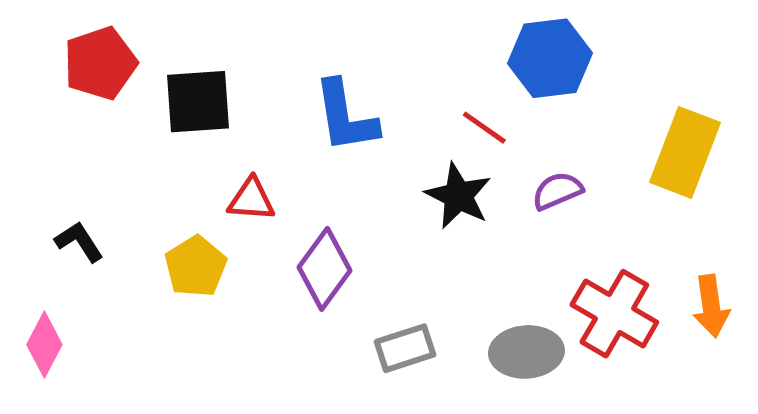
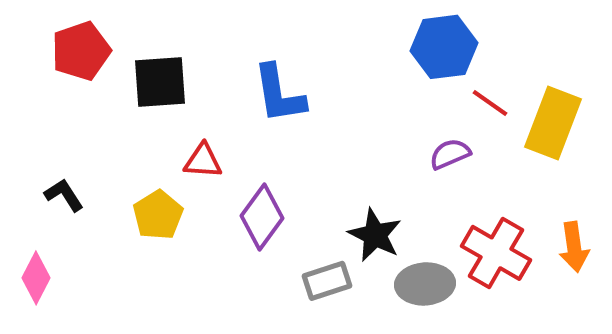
red line: (484, 128) -> (490, 103), moved
black star: (458, 196) -> (375, 235), moved

